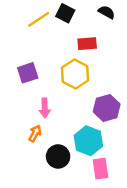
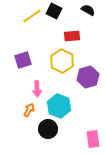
purple hexagon: (107, 108) -> (88, 77), moved
cyan hexagon: (88, 141) -> (59, 106), moved
pink rectangle: (101, 169) -> (93, 139), moved

